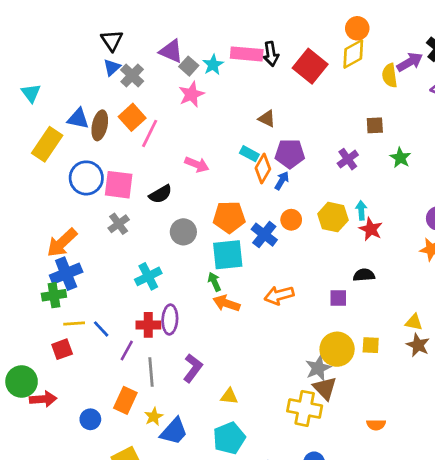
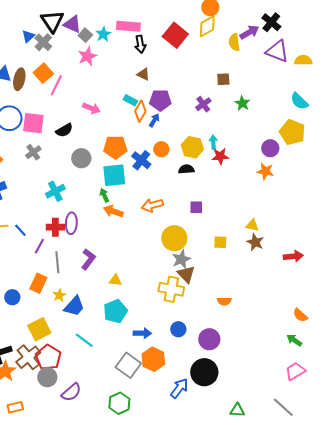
black triangle: (112, 40) -> (52, 21), moved, size x1.4
black arrow: (271, 54) -> (140, 44), moved
red star: (371, 229) -> (220, 156), turned -30
black semicircle: (364, 275) -> (186, 169), moved
yellow circle: (337, 349) -> (174, 238), moved

